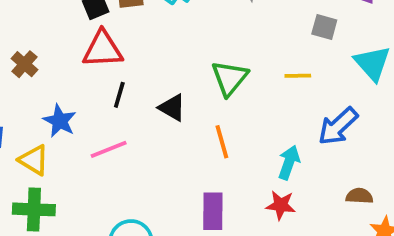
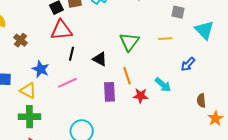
blue arrow: (338, 126) -> (188, 64), size x0.7
cyan arrow: (289, 162) -> (163, 85), turned 114
brown semicircle: (359, 196) -> (201, 101), turned -96
red star: (281, 205) -> (141, 96), moved
purple rectangle: (213, 211) -> (109, 92), moved

